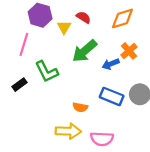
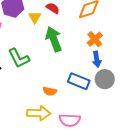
green arrow: (85, 51) -> (54, 39), turned 110
blue arrow: (111, 64) -> (97, 59), moved, turned -77

